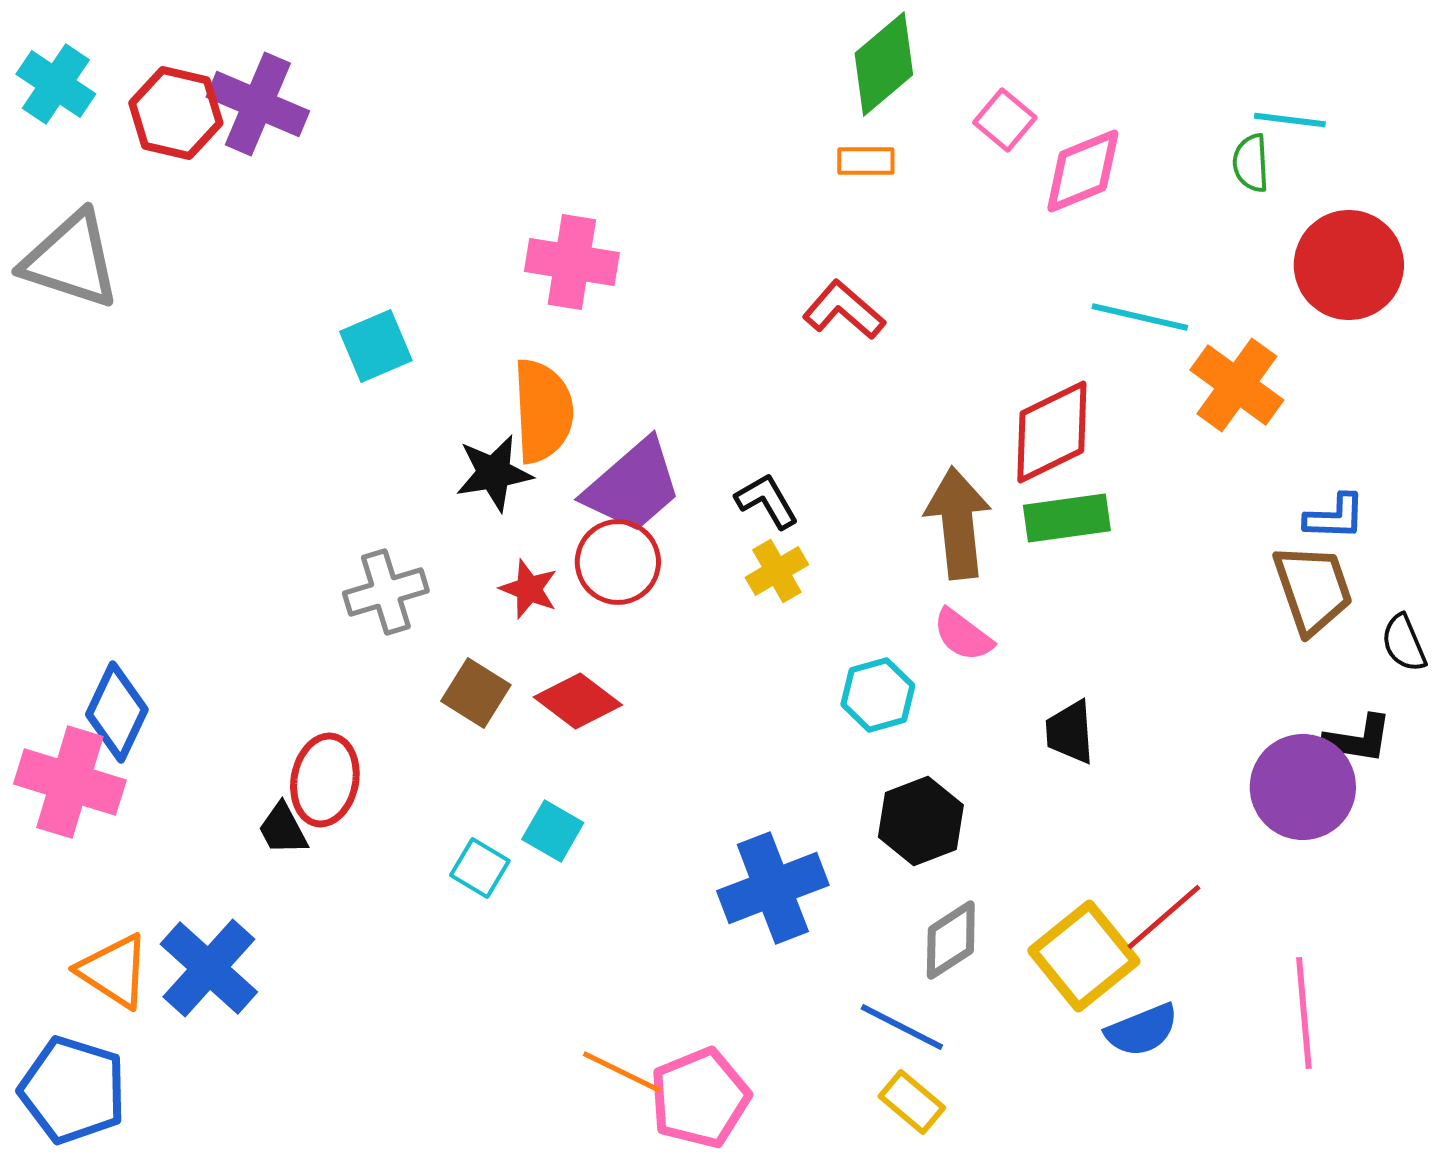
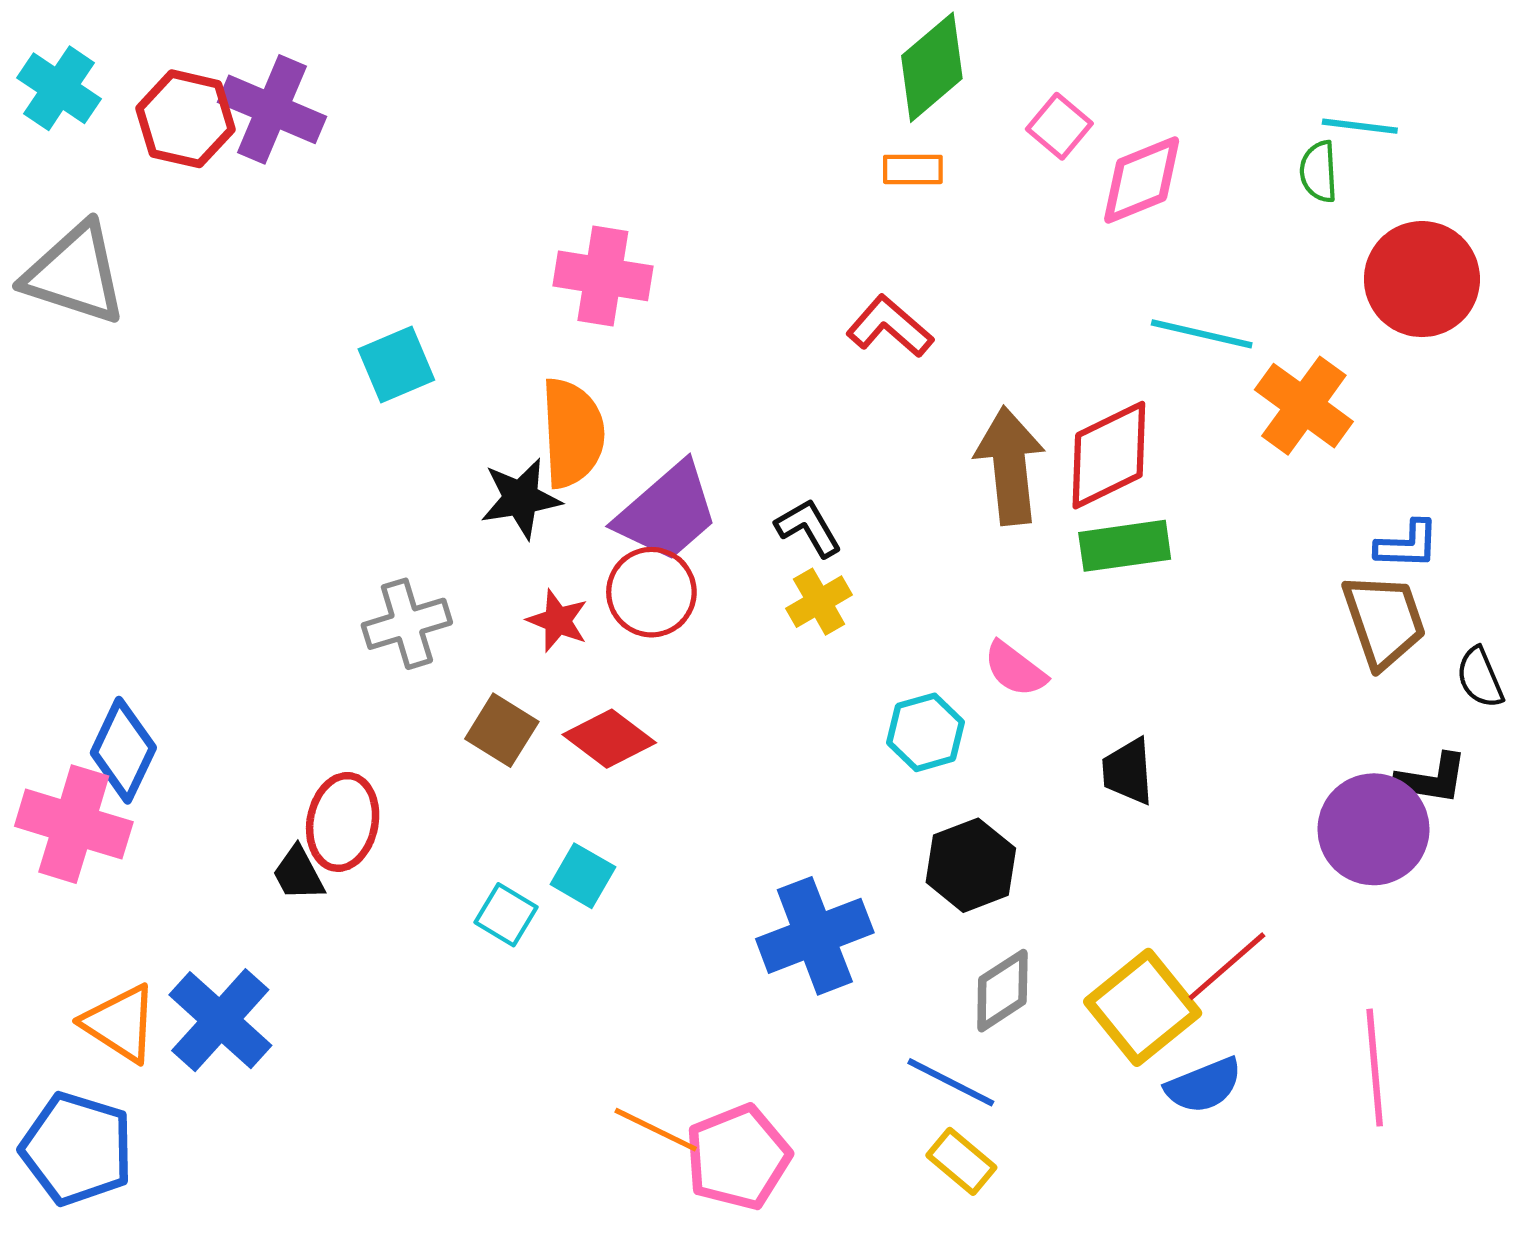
brown arrow: (958, 523) -> (1010, 466), moved

